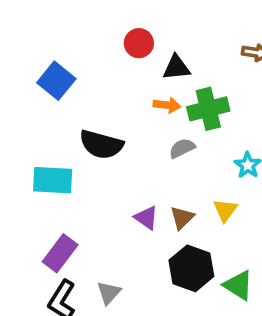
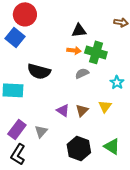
red circle: (139, 43) -> (25, 14), moved, size x1.5
green cross: (208, 109) -> (96, 52), turned 30
black hexagon: (191, 268) -> (79, 148), moved
gray triangle: (109, 293) -> (41, 131), moved

